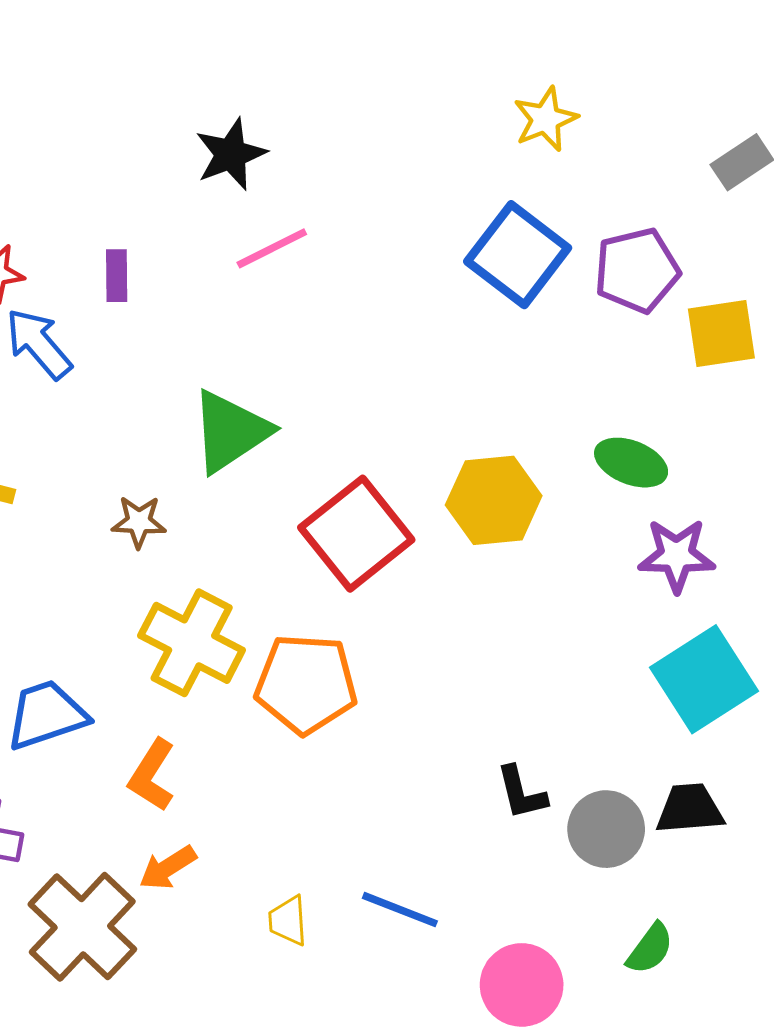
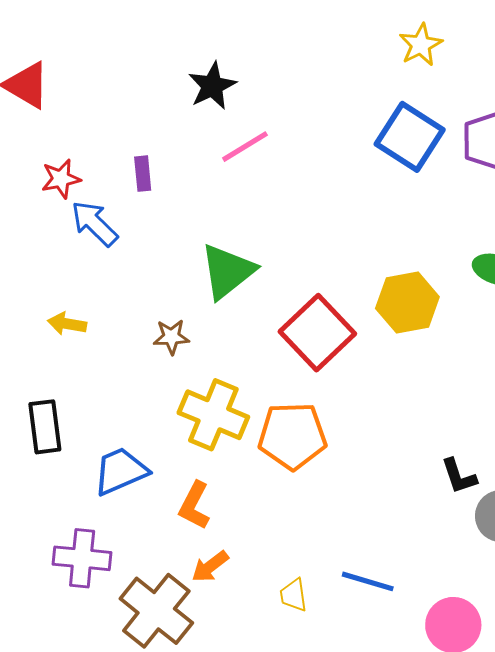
black L-shape: (521, 793) -> (459, 476), moved

